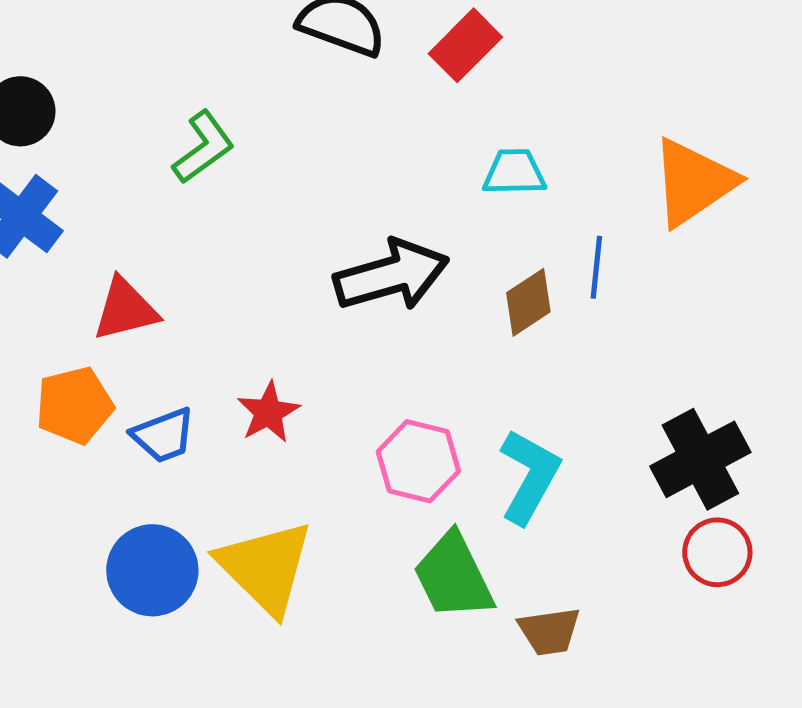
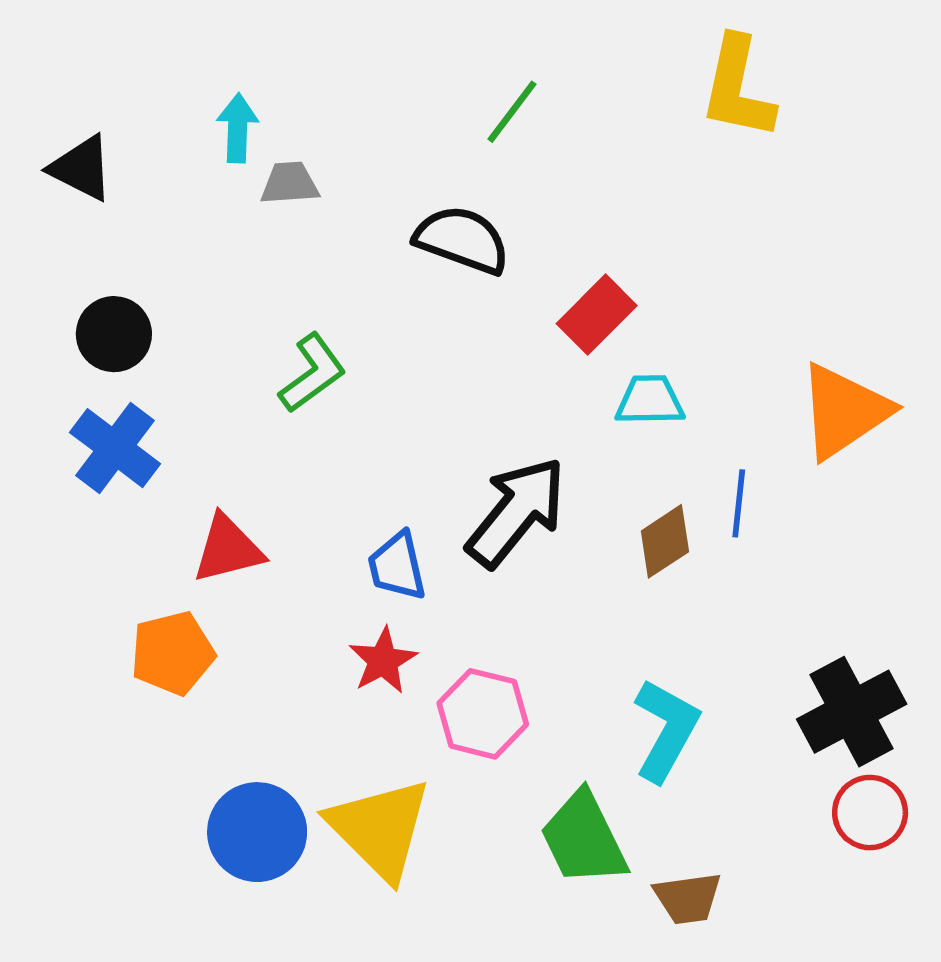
red rectangle: (465, 45) -> (597, 315), moved
black arrow: (391, 275) -> (516, 512), turned -35
blue trapezoid: (163, 435) -> (397, 566), moved, turned 98
pink hexagon: (418, 461) -> (483, 714), moved

